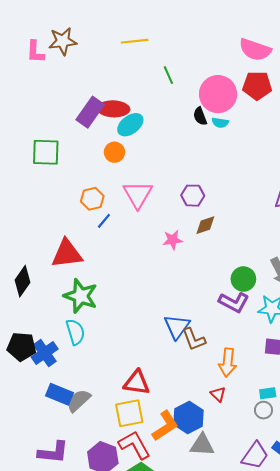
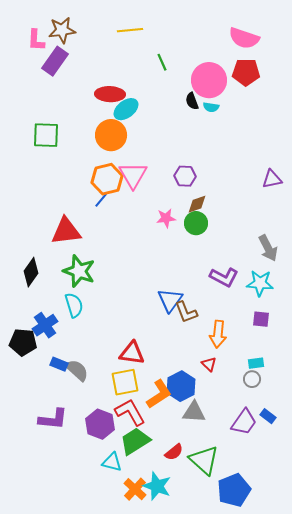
purple rectangle: (90, 112) -> (55, 61), moved
orange circle: (114, 152) -> (111, 135), size x1.6
orange hexagon: (92, 199) -> (107, 179), moved, size x1.4
green circle: (243, 279) -> (196, 223), moved
black diamond: (23, 281) -> (31, 272), moved
black pentagon: (21, 347) -> (23, 342), moved
blue rectangle: (59, 394) -> (59, 364), size x0.7
gray semicircle: (79, 401) -> (77, 370), turned 85

